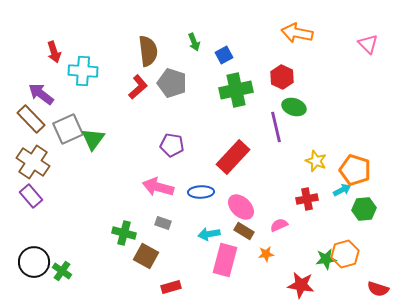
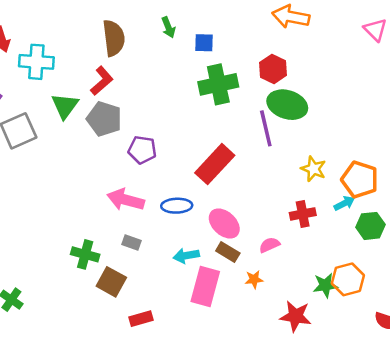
blue square: (224, 55) -> (204, 43), turned 30
gray pentagon: (172, 83) -> (104, 119), moved
green ellipse: (294, 107) -> (287, 105), size x1.4
green triangle: (93, 139) -> (65, 106), moved

